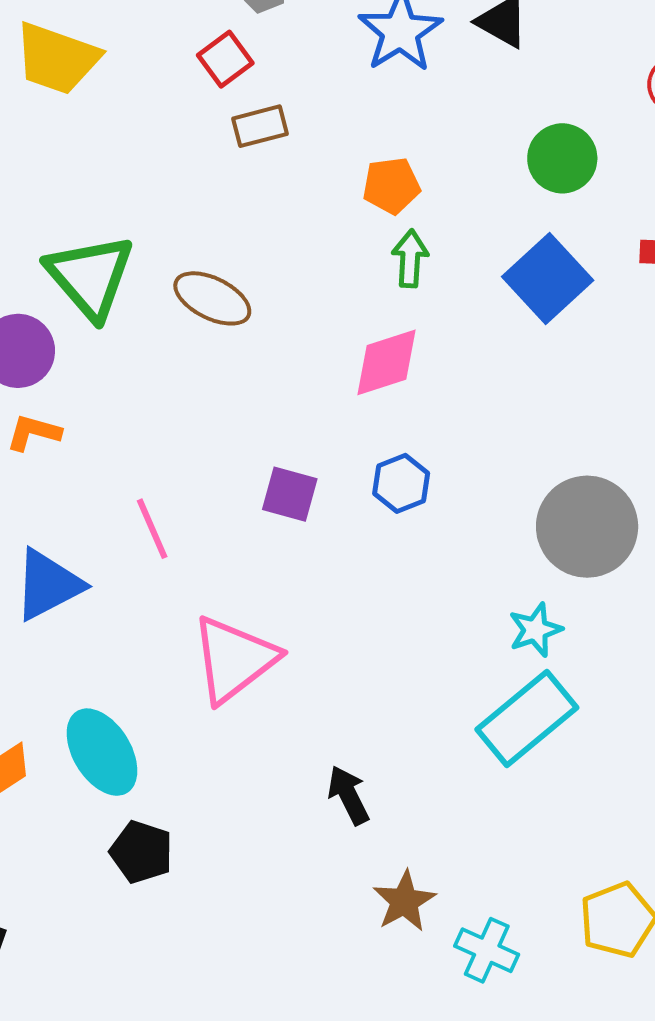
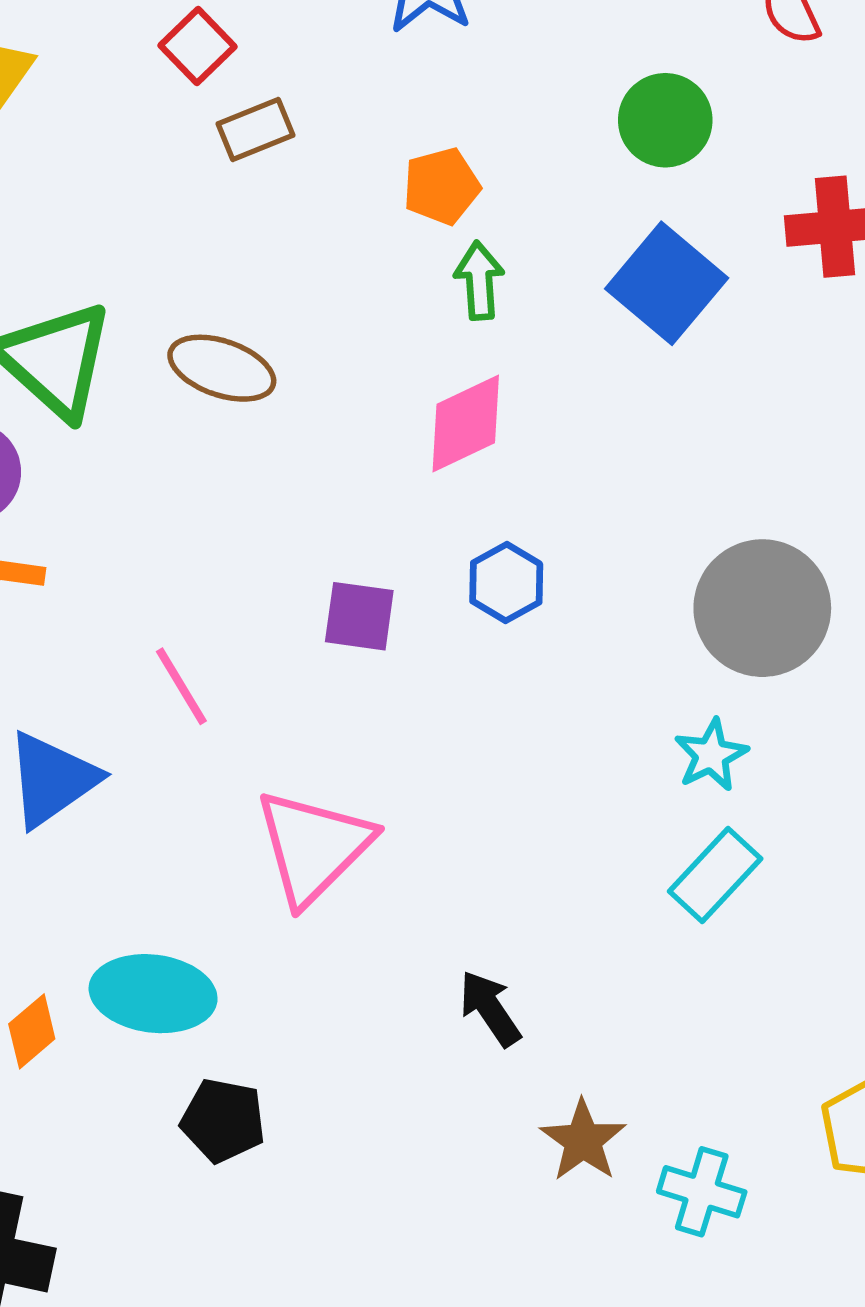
cyan rectangle: (527, 718) -> (715, 875), size x0.7
cyan ellipse: (102, 752) -> (153, 994), turned -44

